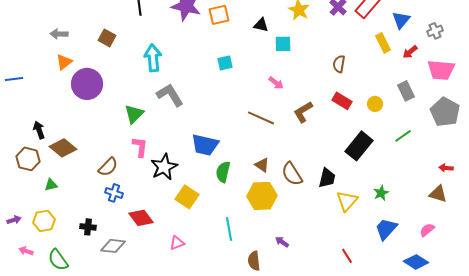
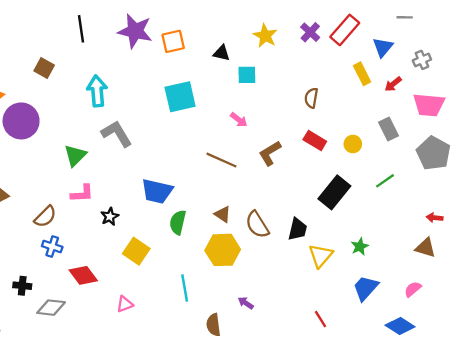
cyan square: (225, 63) -> (180, 97), size x1.8
pink L-shape: (140, 147) -> (82, 194), turned 80
black star: (164, 167) -> (110, 217), size x0.6

